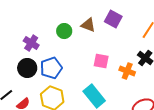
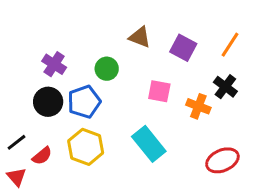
purple square: (113, 19) -> (183, 48), moved
green circle: (64, 31) -> (107, 69), moved

